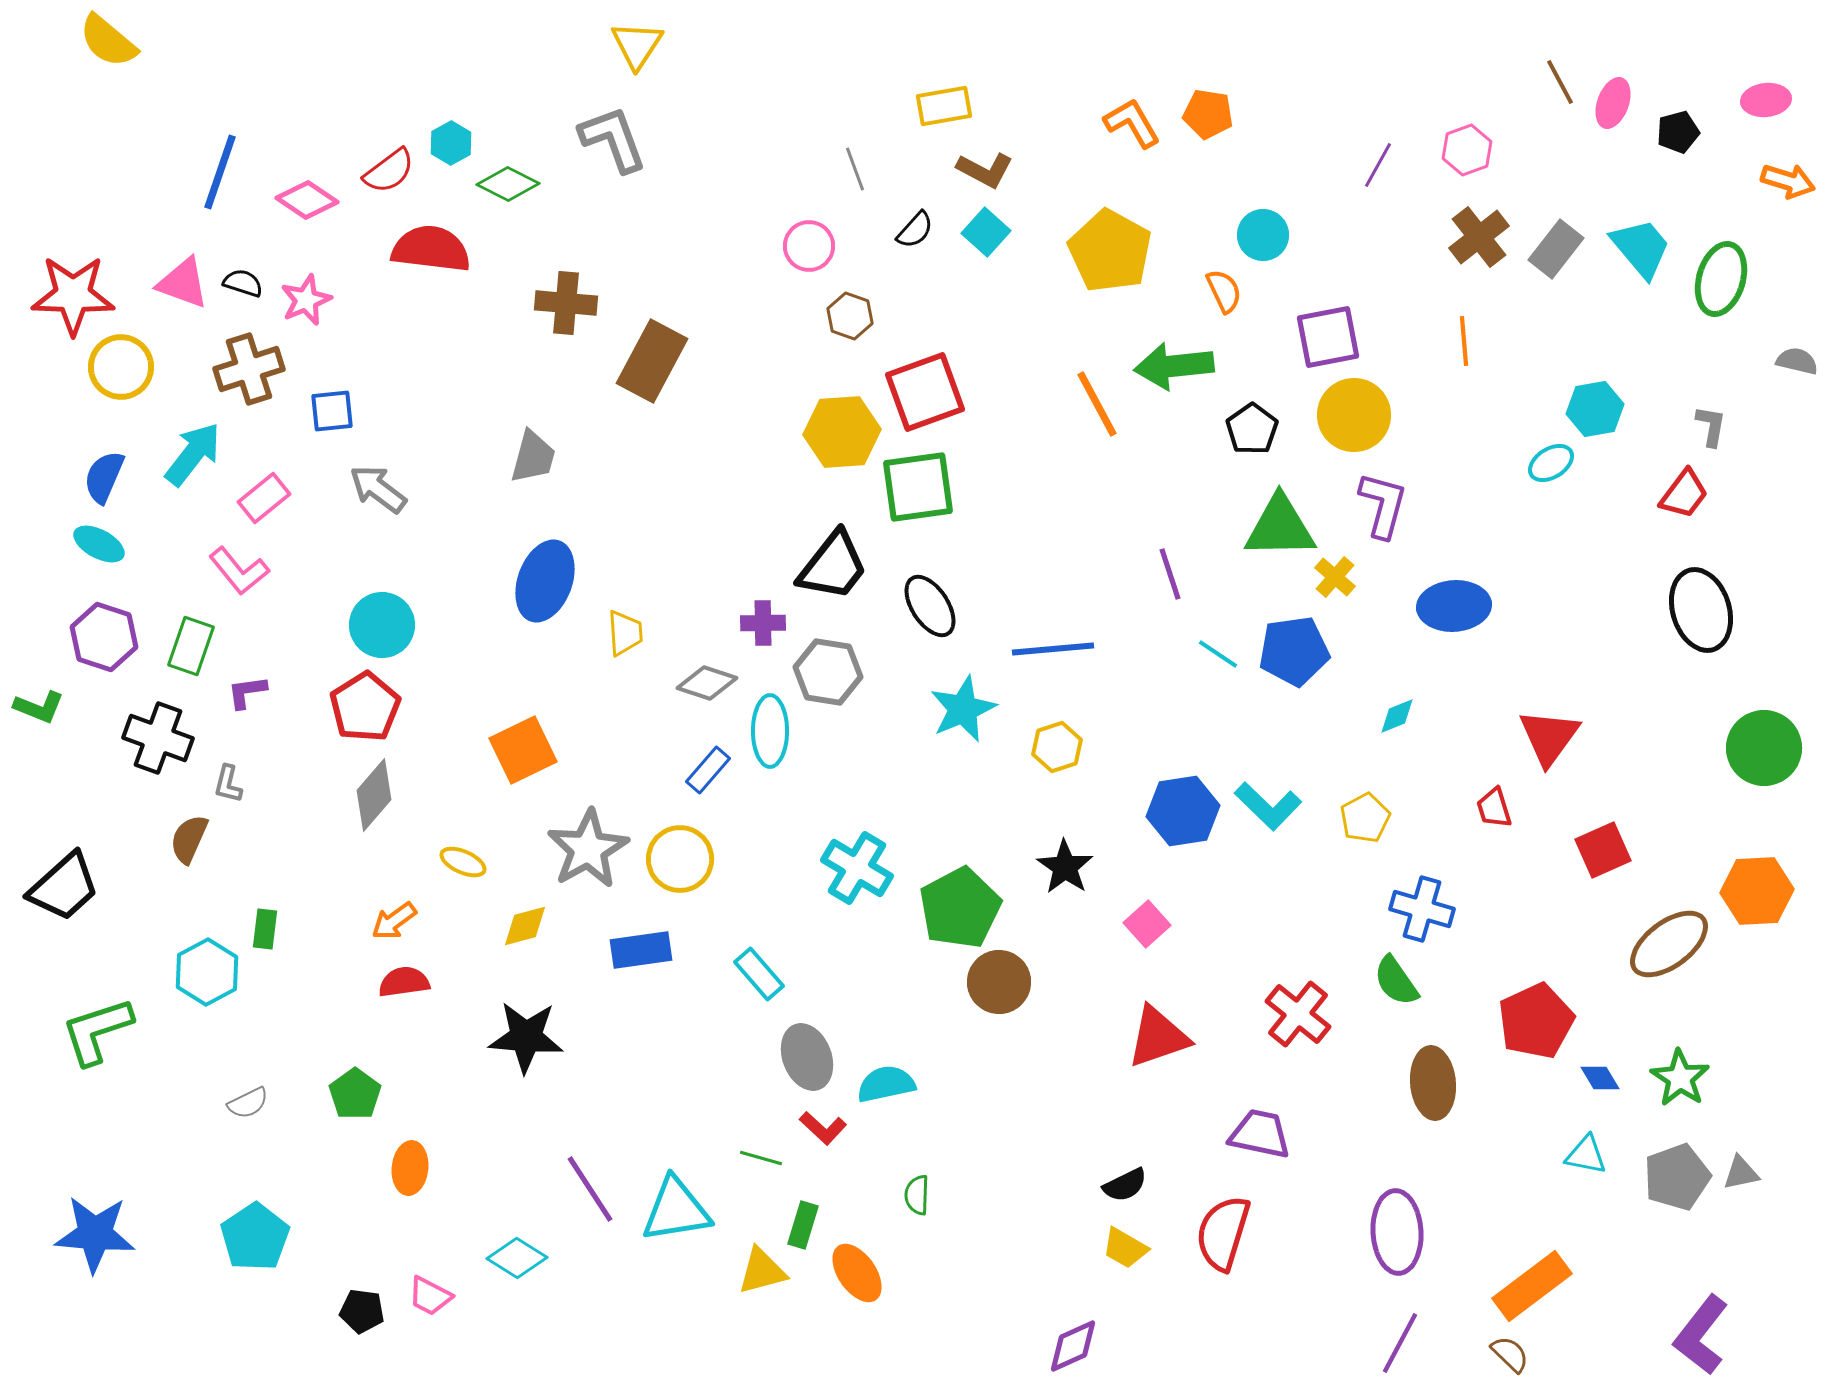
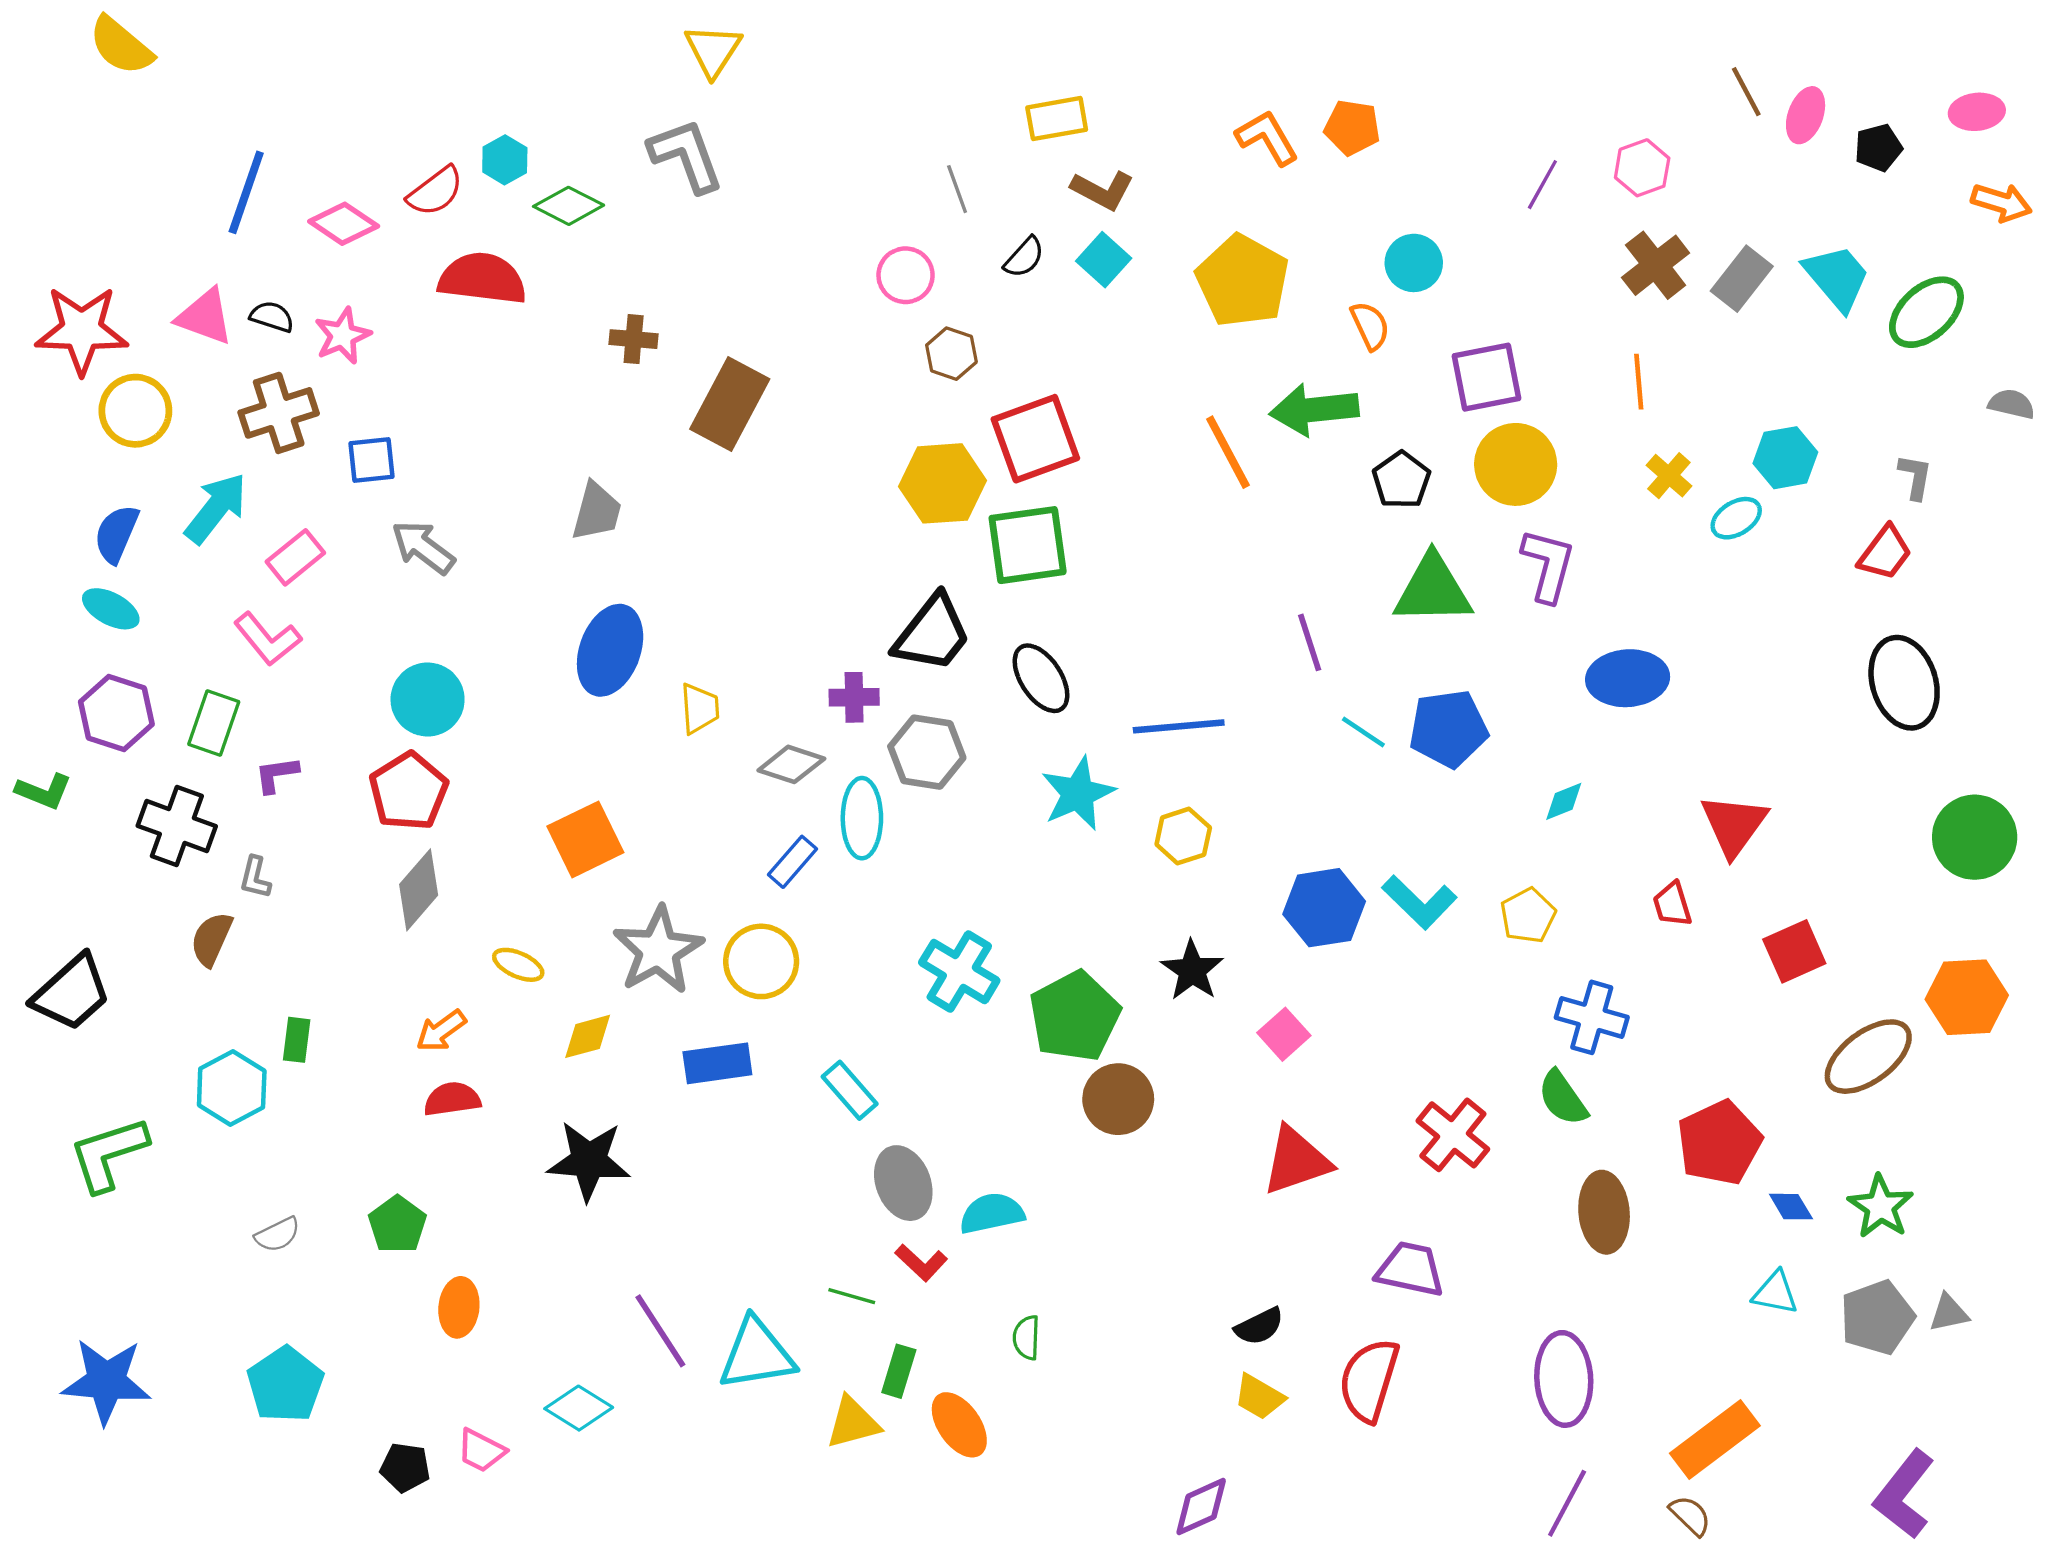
green ellipse: (1721, 279) -> (1926, 312), turned 32
brown cross: (566, 303) -> (634, 339), size x0.7
yellow cross: (1335, 577) -> (1669, 476), moved

